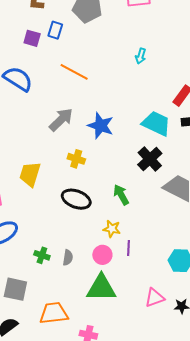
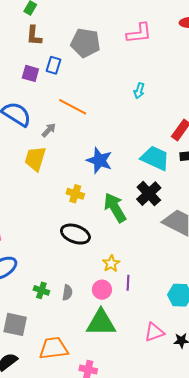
gray arrow: (61, 120) -> (49, 130), moved, size x0.6
yellow trapezoid: (30, 174) -> (35, 159), moved
green arrow: (121, 195) -> (115, 208), moved, size x1.4
yellow star: (112, 229) -> (111, 264), turned 30

